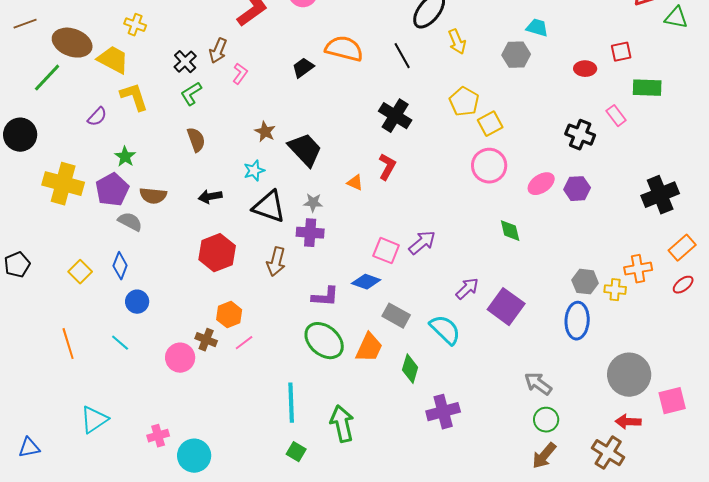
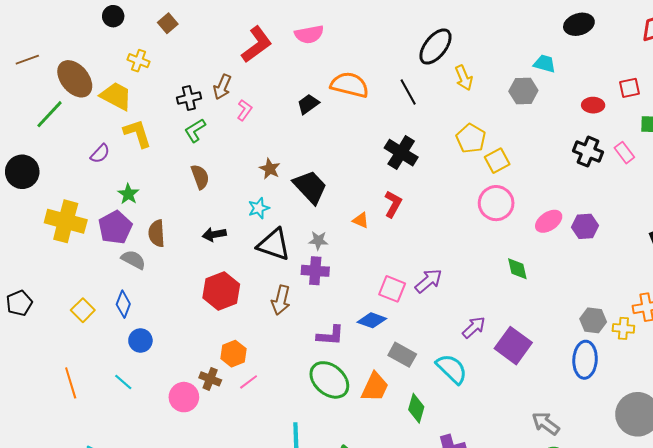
brown ellipse: (72, 43) -> (75, 79), turned 30
black cross: (185, 62) -> (189, 98), turned 30
black cross: (580, 135) -> (588, 152), moved
brown semicircle: (153, 196) -> (157, 233), turned 80

